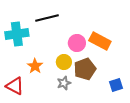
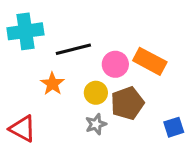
black line: (47, 18) -> (73, 49), moved
cyan cross: (17, 34) -> (25, 31), moved
orange star: (35, 66) -> (52, 84), moved

